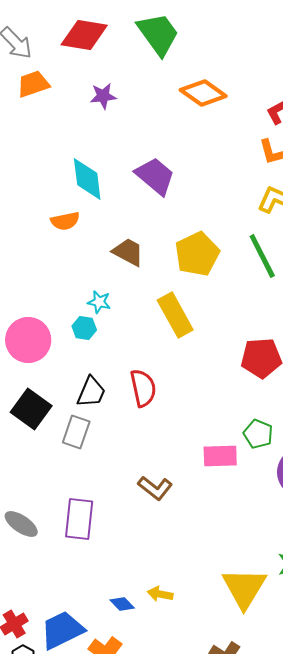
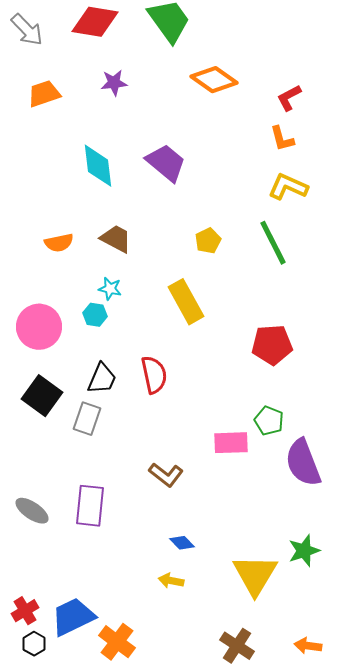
orange trapezoid: (33, 84) -> (44, 94), moved
orange semicircle: (65, 221) -> (59, 243), moved
brown trapezoid: (128, 252) -> (116, 239), moved
yellow pentagon: (197, 254) -> (208, 241), size x0.6
blue diamond: (122, 604) -> (182, 543), moved

